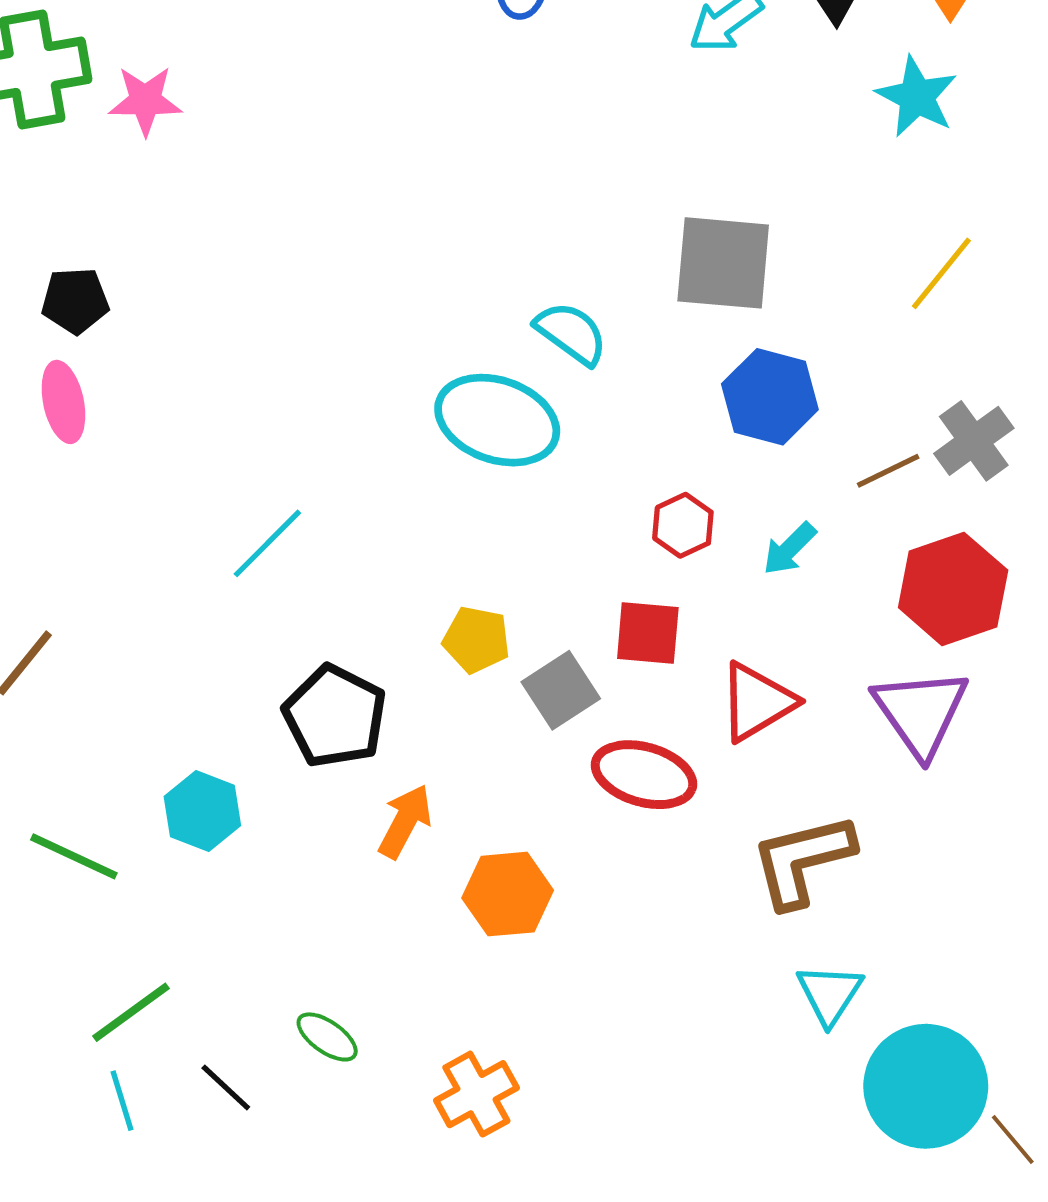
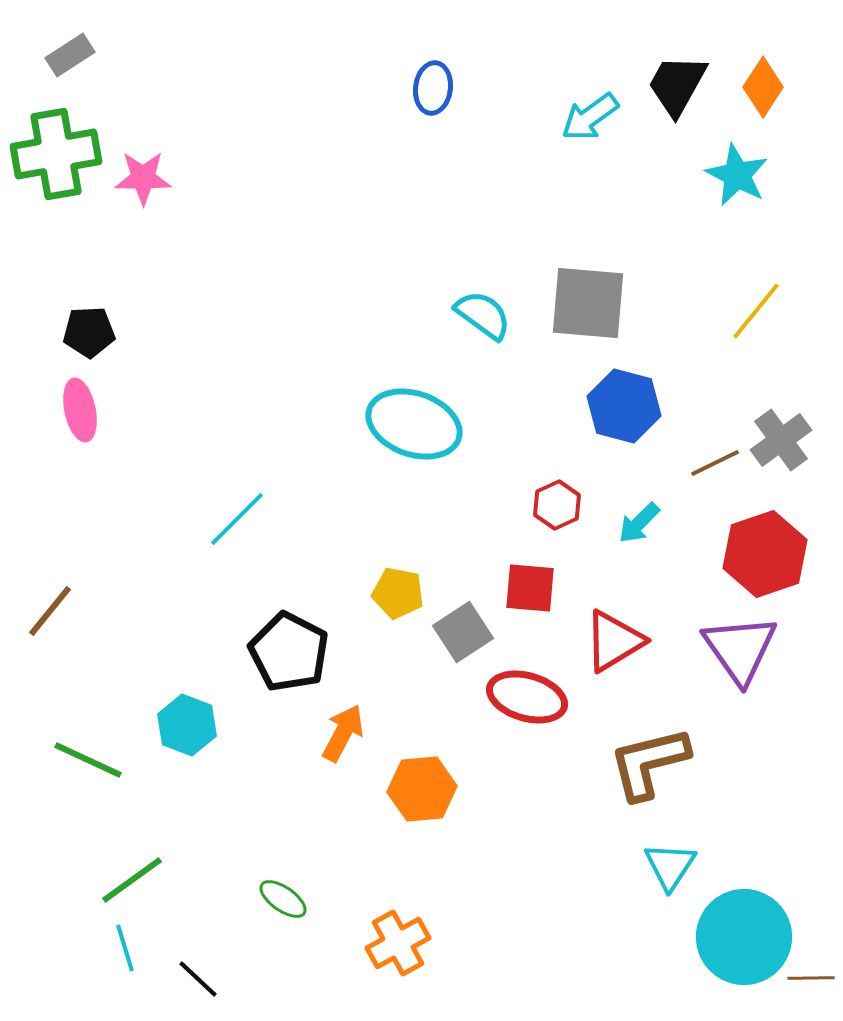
cyan semicircle: (571, 333) -> (483, 315), moved
black line: (226, 1088) -> (198, 979), moved
brown line: (1013, 1140) -> (811, 978), turned -51

